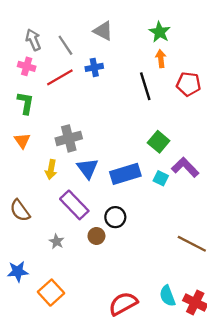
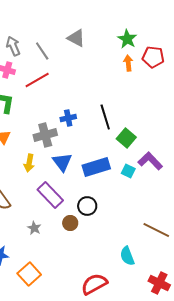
blue cross: (94, 67) -> (68, 118), moved
red pentagon: (189, 84) -> (153, 57), moved
black line: (145, 86) -> (105, 117), moved
cyan semicircle: (167, 296) -> (127, 256), moved

